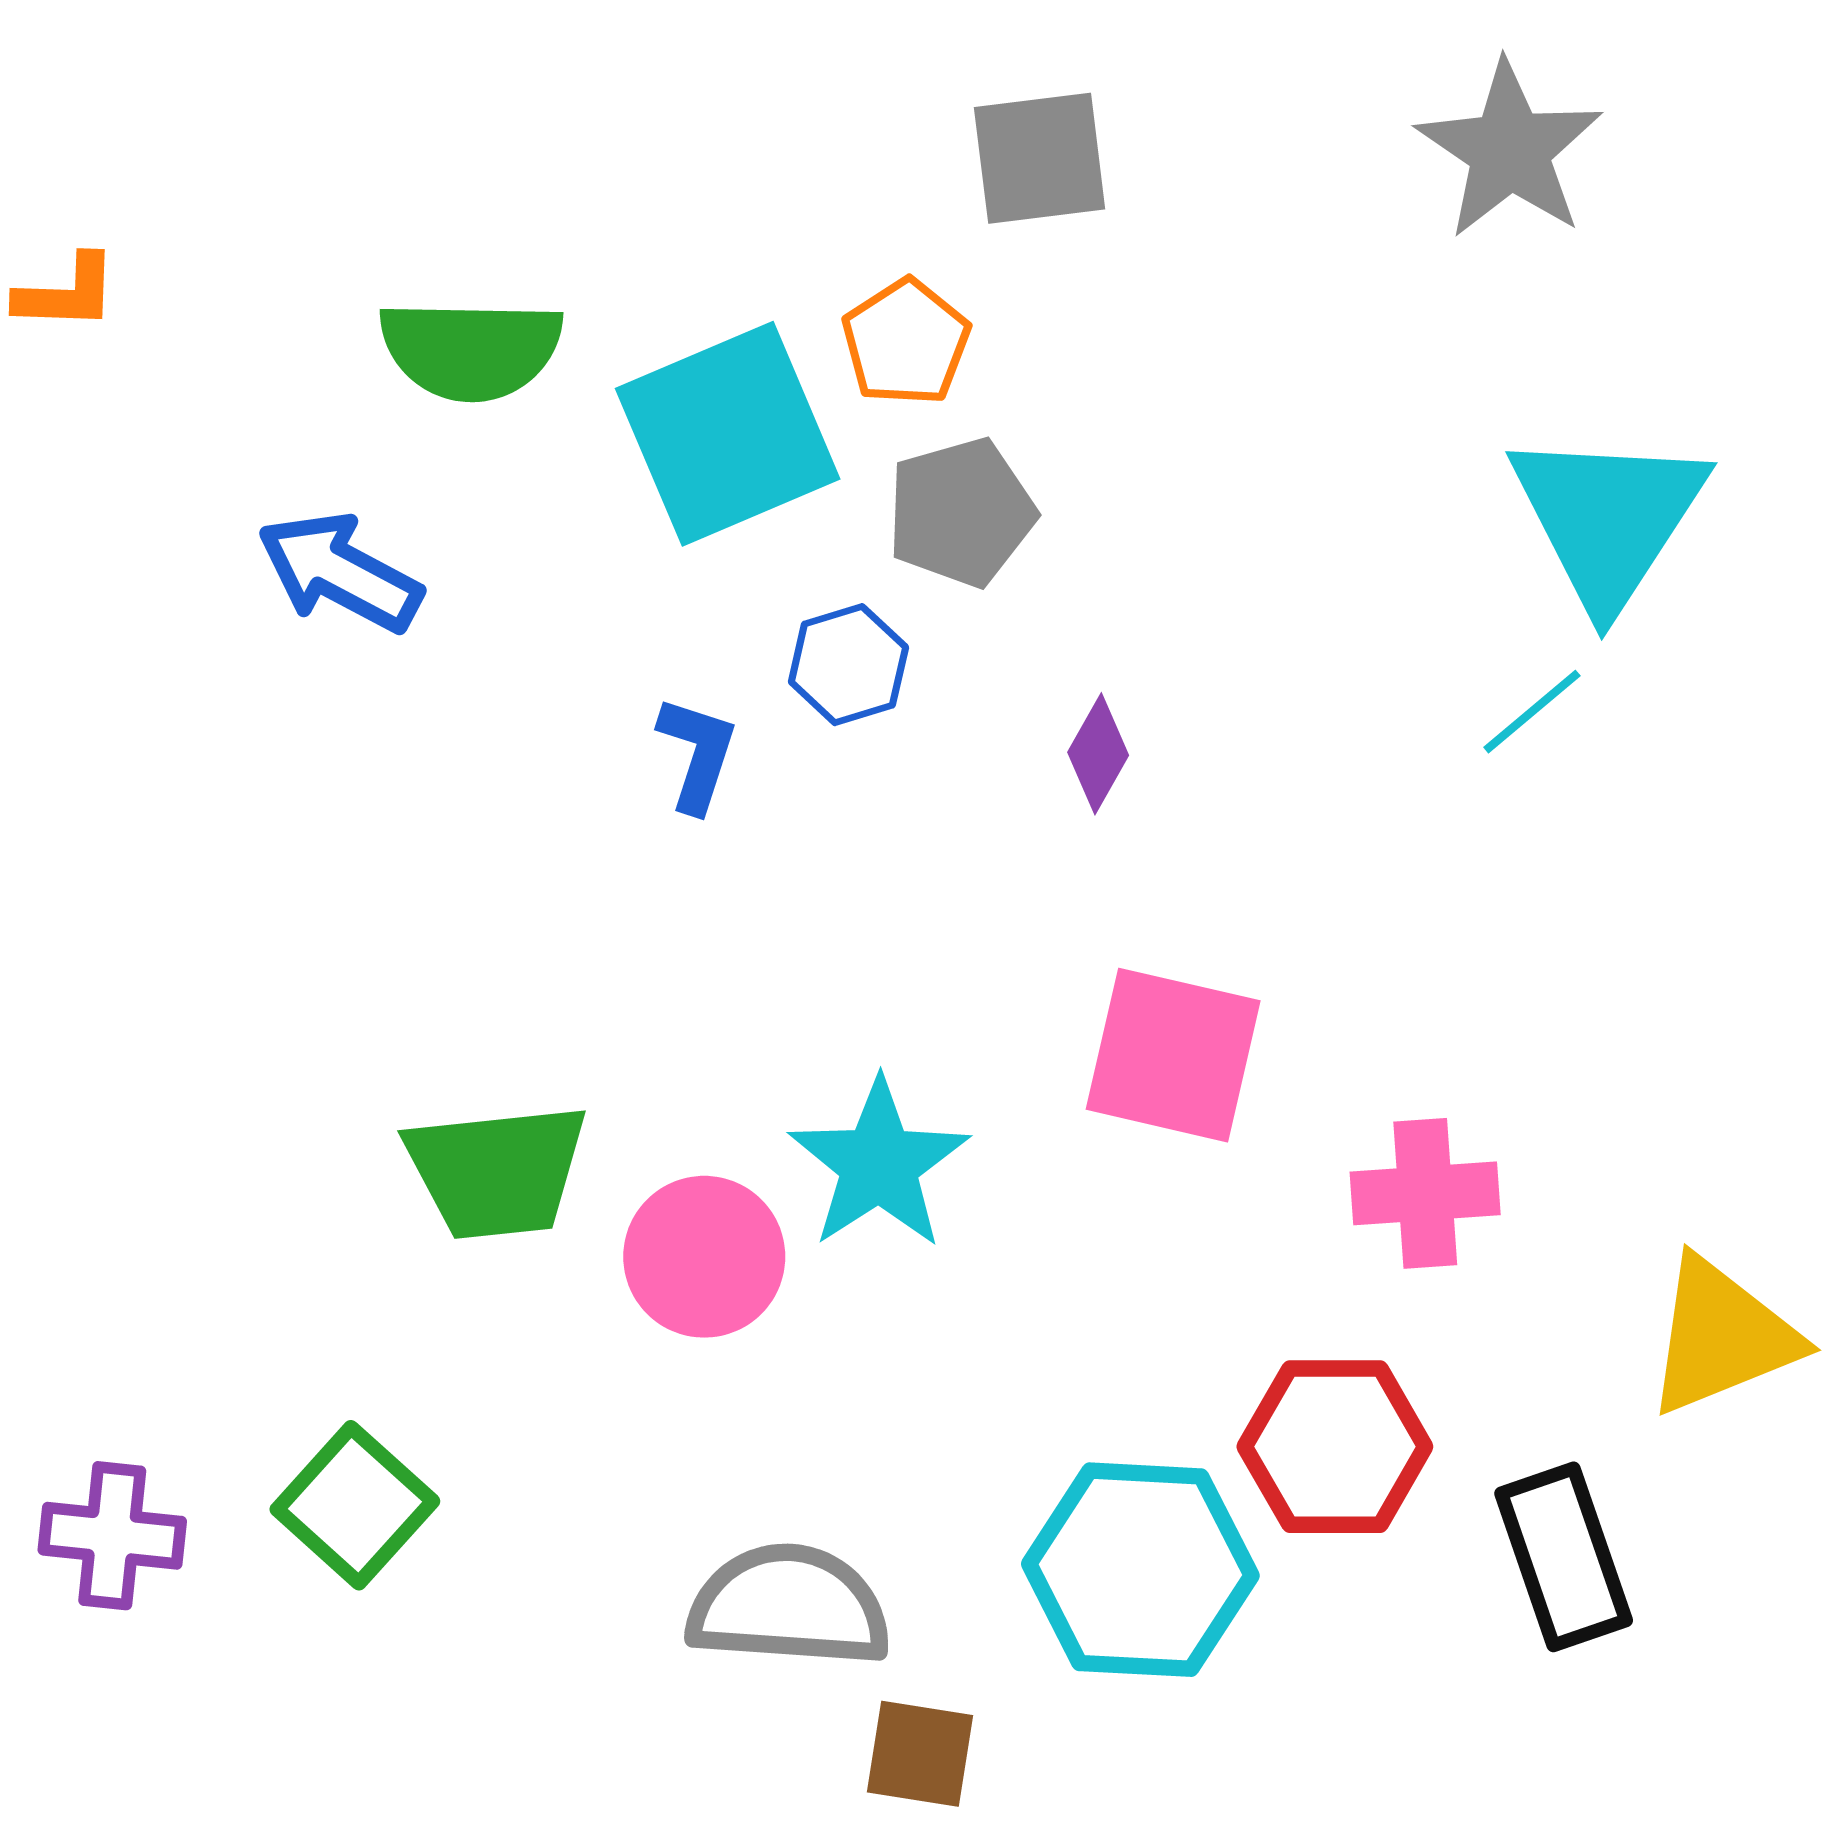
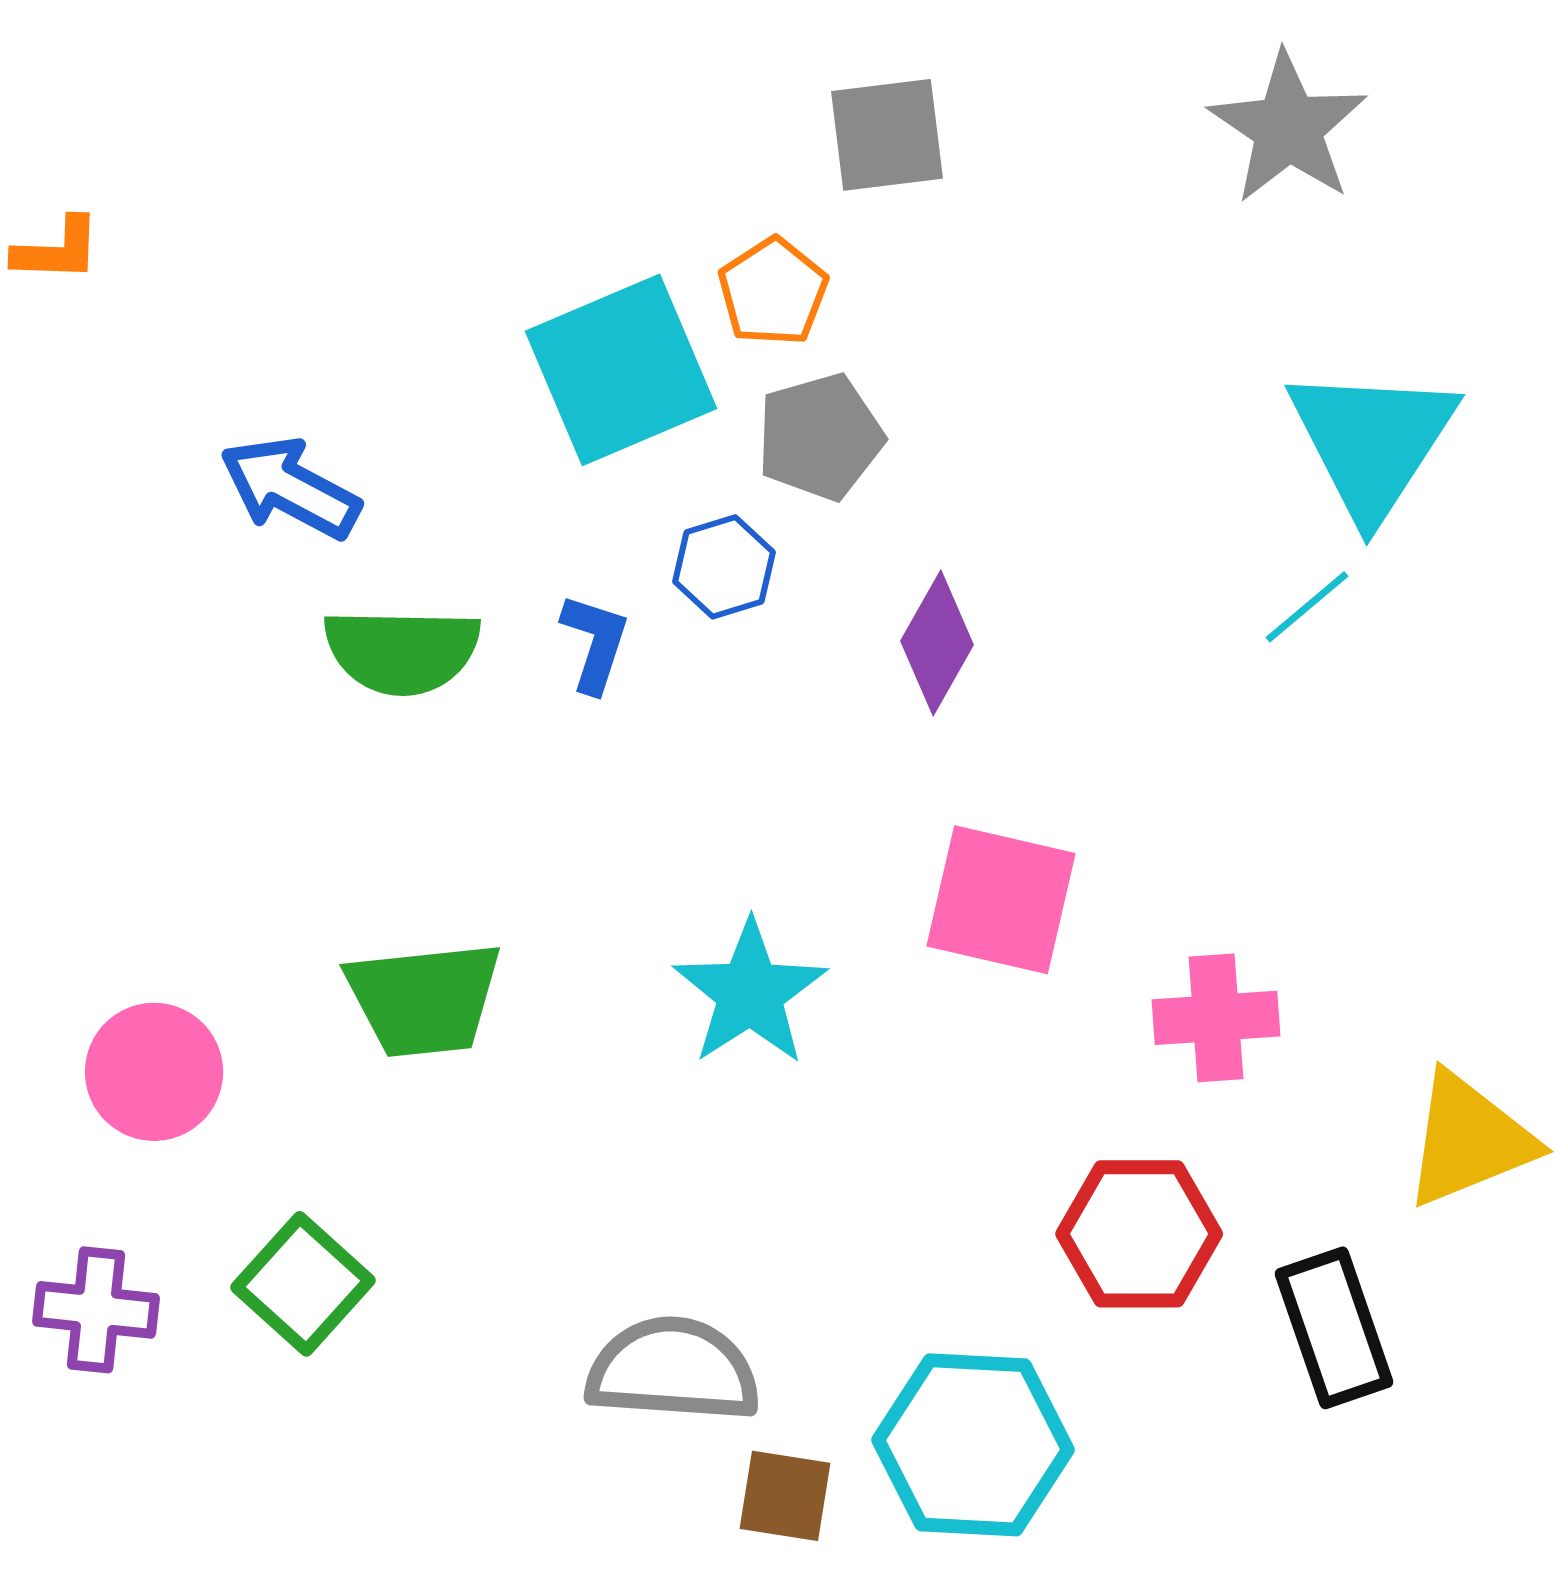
green semicircle: (471, 349) -> (402, 651), moved
purple diamond: (1098, 754) -> (937, 643), size x1.4
pink circle: (704, 1257) -> (154, 1072), moved
cyan hexagon: (1140, 1570) -> (973, 1445), moved

